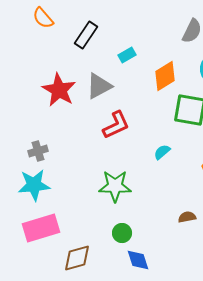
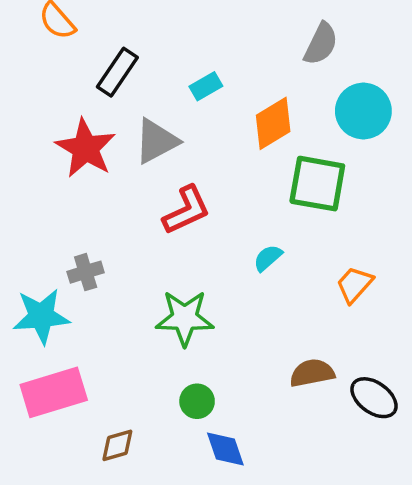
black rectangle: (86, 35) -> (117, 72), moved
gray cross: (38, 151) -> (86, 272), moved
brown semicircle: (187, 217) -> (312, 373), size x1.4
brown diamond: (77, 258) -> (117, 445), size x0.7

